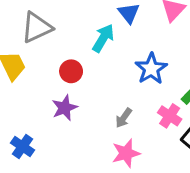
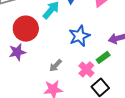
red circle: (71, 71) -> (26, 29), size x1.6

